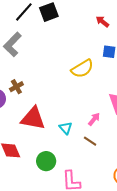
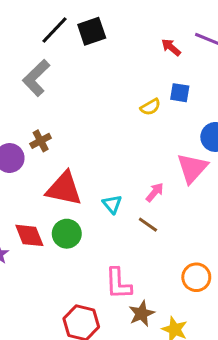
yellow semicircle: (82, 69) -> (150, 107), moved, size x0.6
green circle: (46, 161) -> (67, 234), moved

